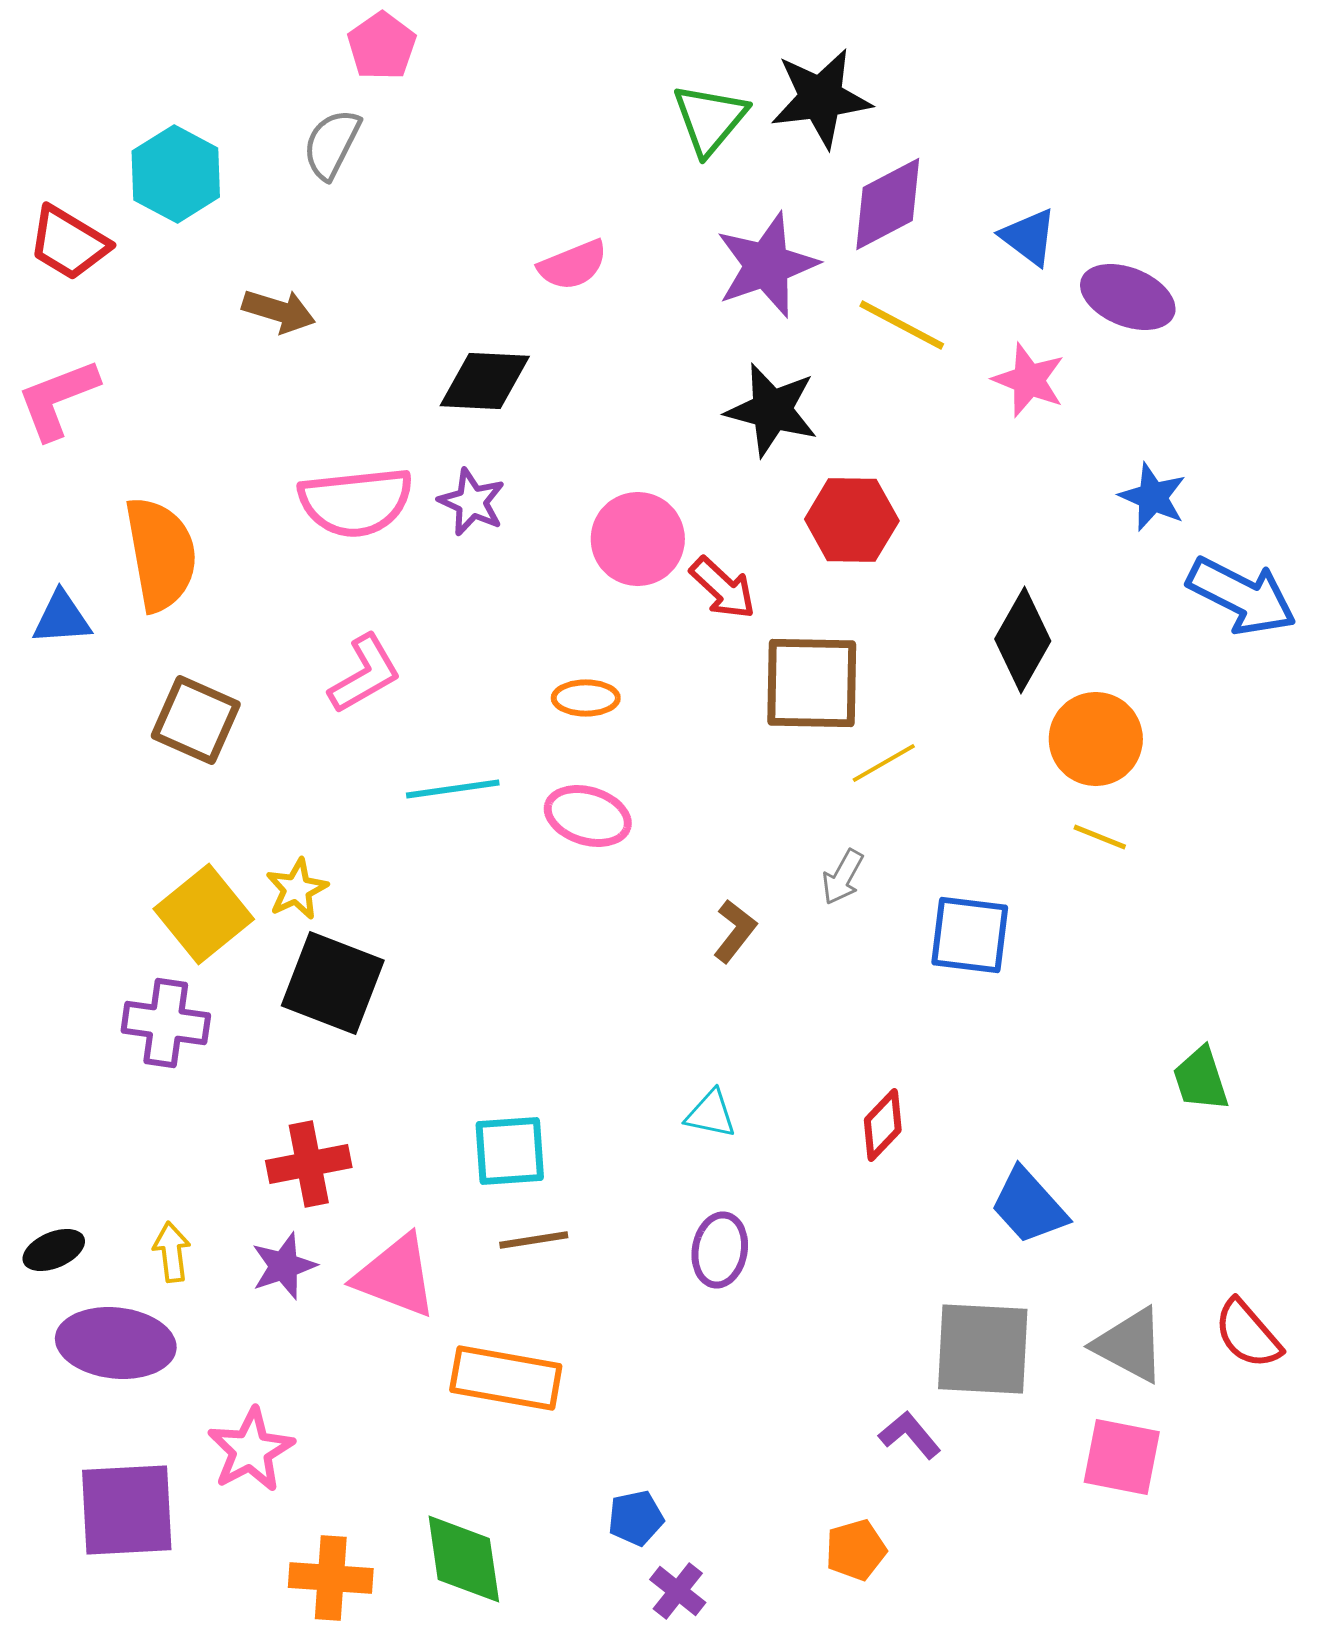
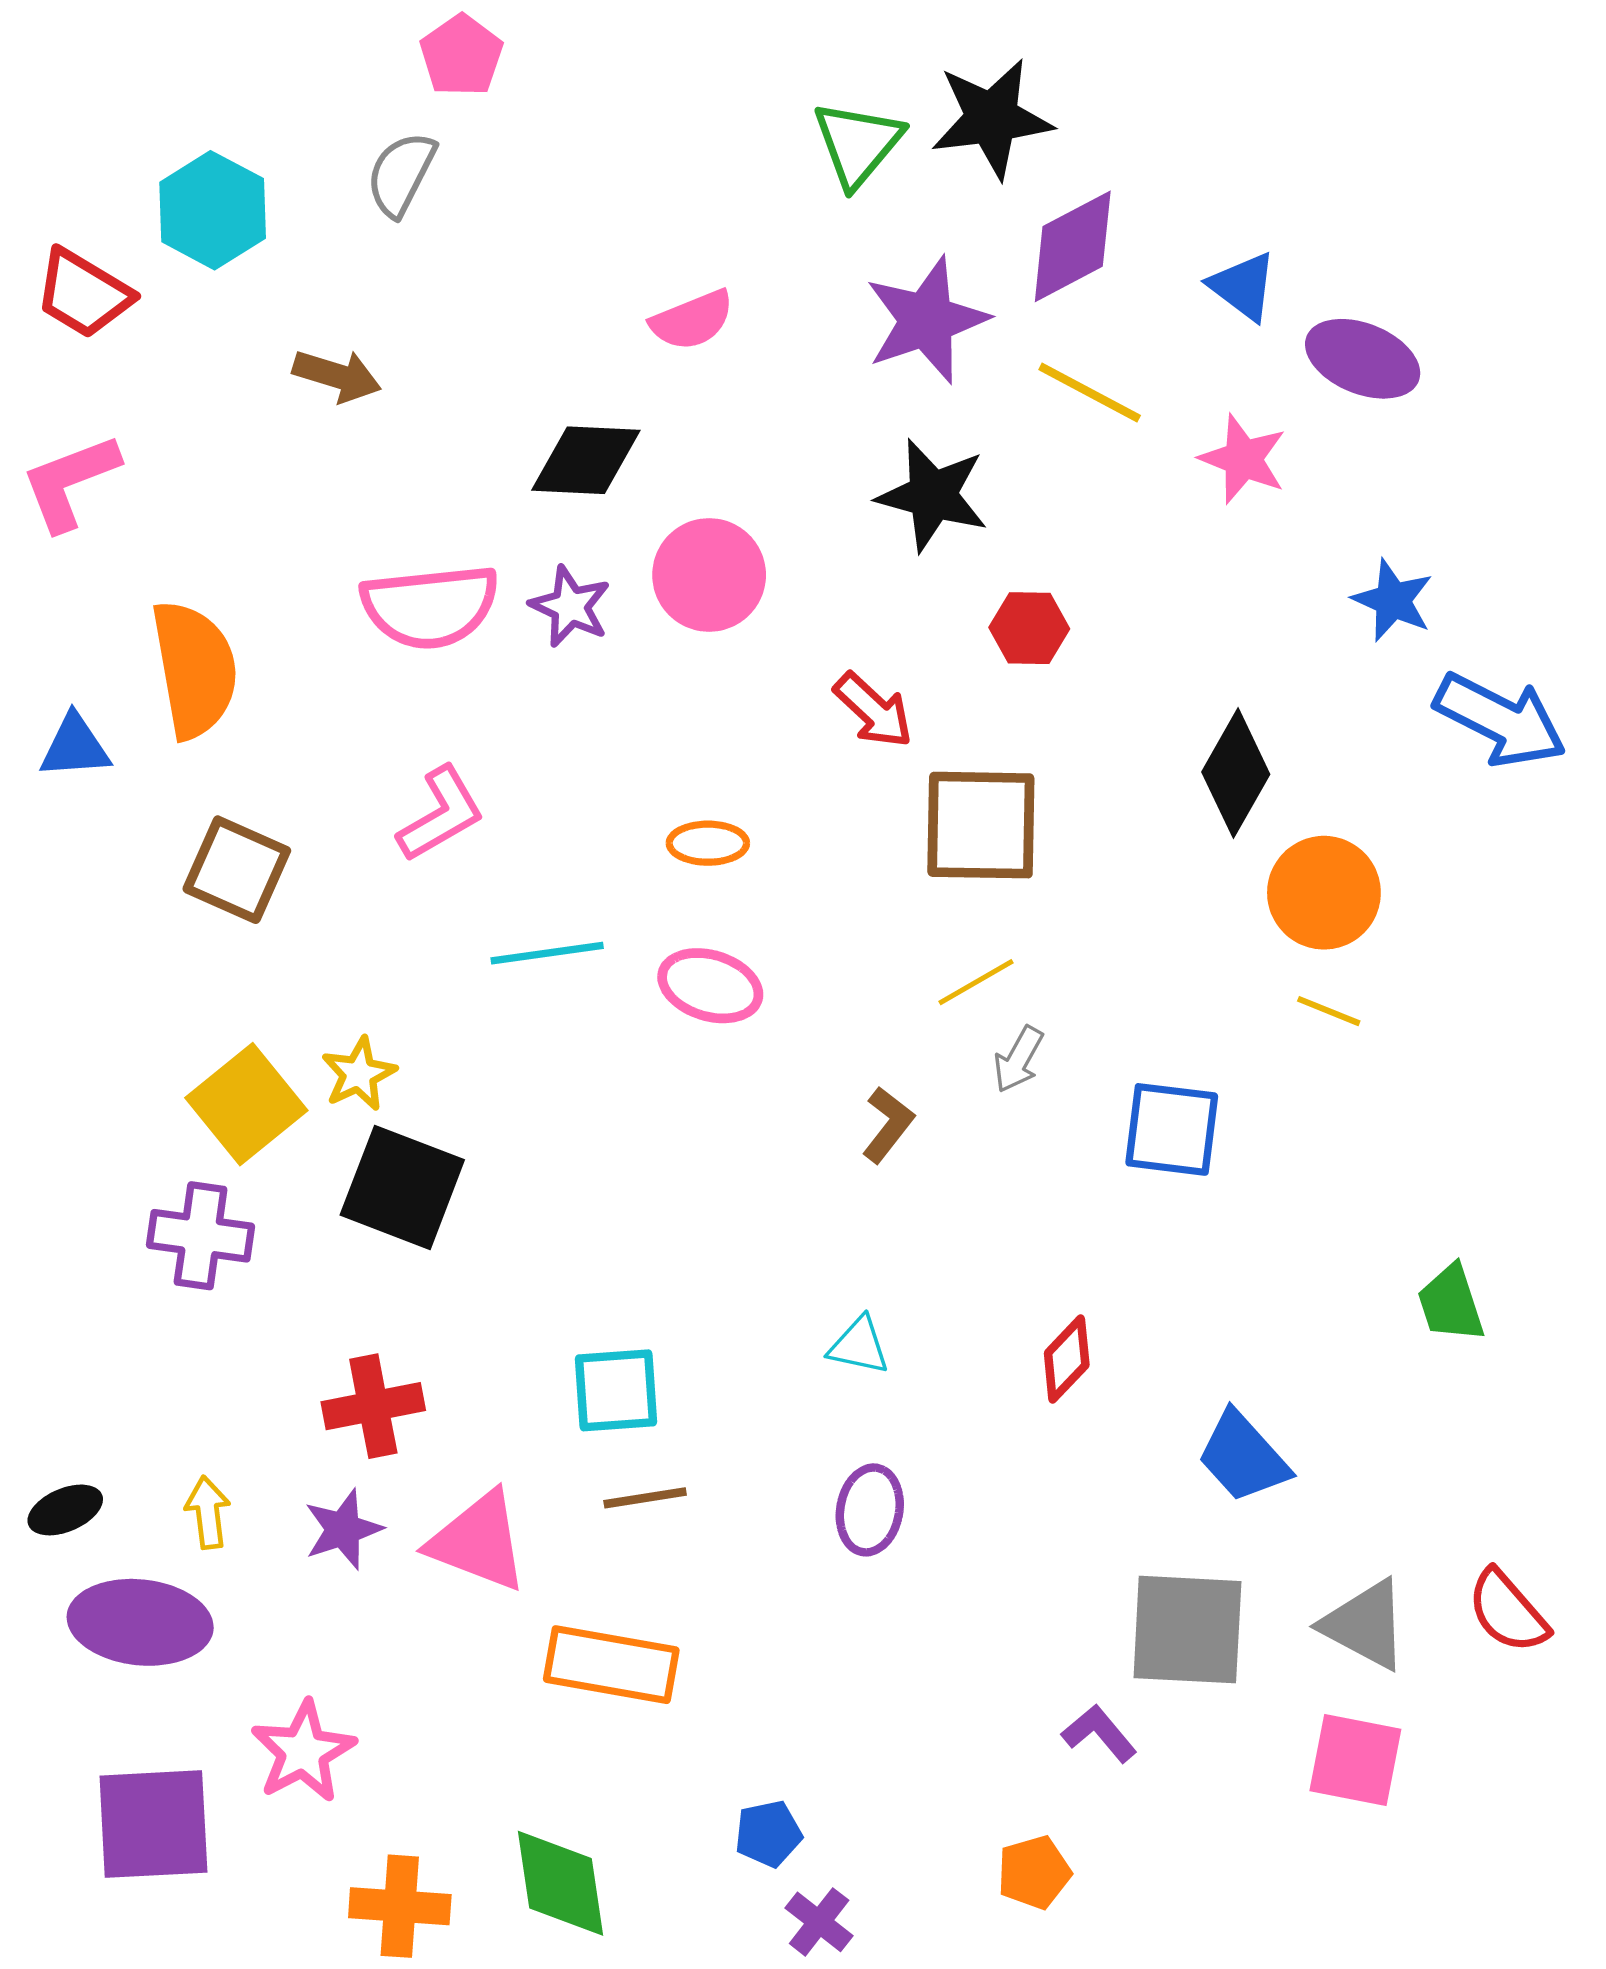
red hexagon: (852, 520) -> (1029, 628), size x0.7
pink circle: (638, 539) -> (709, 575), moved
yellow line: (884, 763) -> (976, 982), moved

